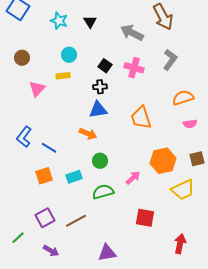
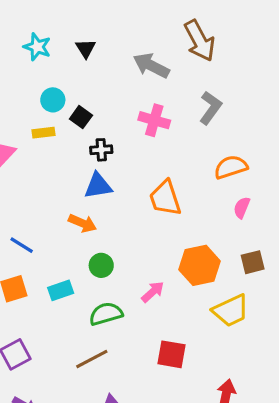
black square: (105, 66) -> (81, 117), moved
pink semicircle: (190, 124) -> (242, 208), turned 120
brown line: (76, 221) -> (92, 359), moved

